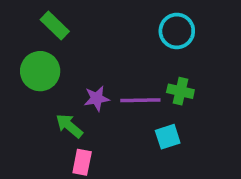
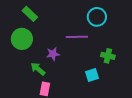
green cross: (180, 91) -> (108, 56), moved
purple line: (140, 100) -> (77, 37), moved

